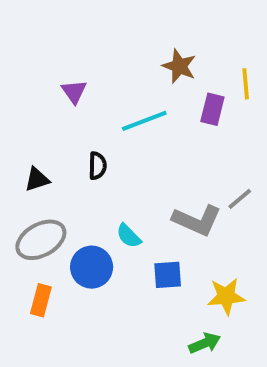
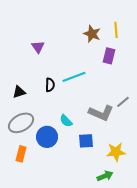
yellow line: (246, 84) -> (116, 30), moved
cyan line: (144, 121) -> (74, 77), moved

